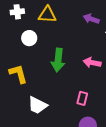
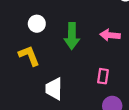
white circle: (29, 38) -> (37, 24), moved
white trapezoid: (37, 105) -> (54, 89), turned 70

